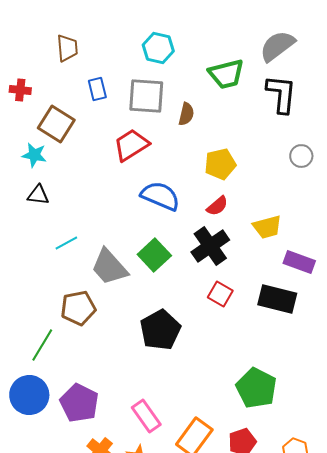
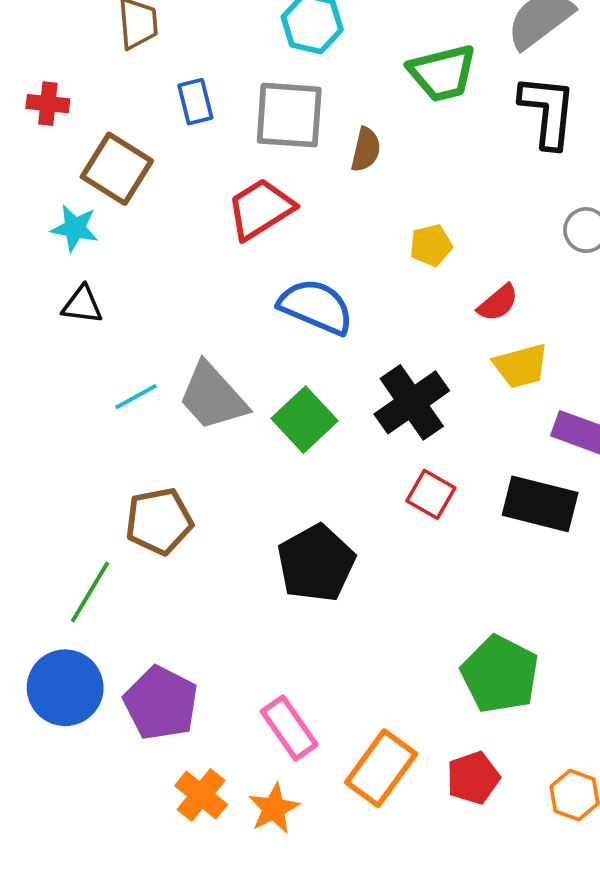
yellow pentagon: (220, 164) -> (431, 245), size x0.7
red semicircle: (217, 206) -> (498, 303), moved
gray trapezoid: (109, 267) -> (213, 397), moved

